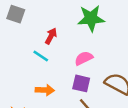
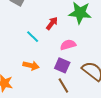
red arrow: (51, 36) -> (52, 23), moved

